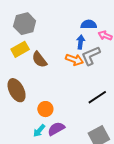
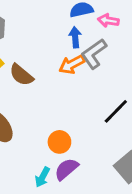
orange arrow: (74, 60) -> (72, 64), turned 144
orange circle: (45, 109) -> (59, 142), moved

